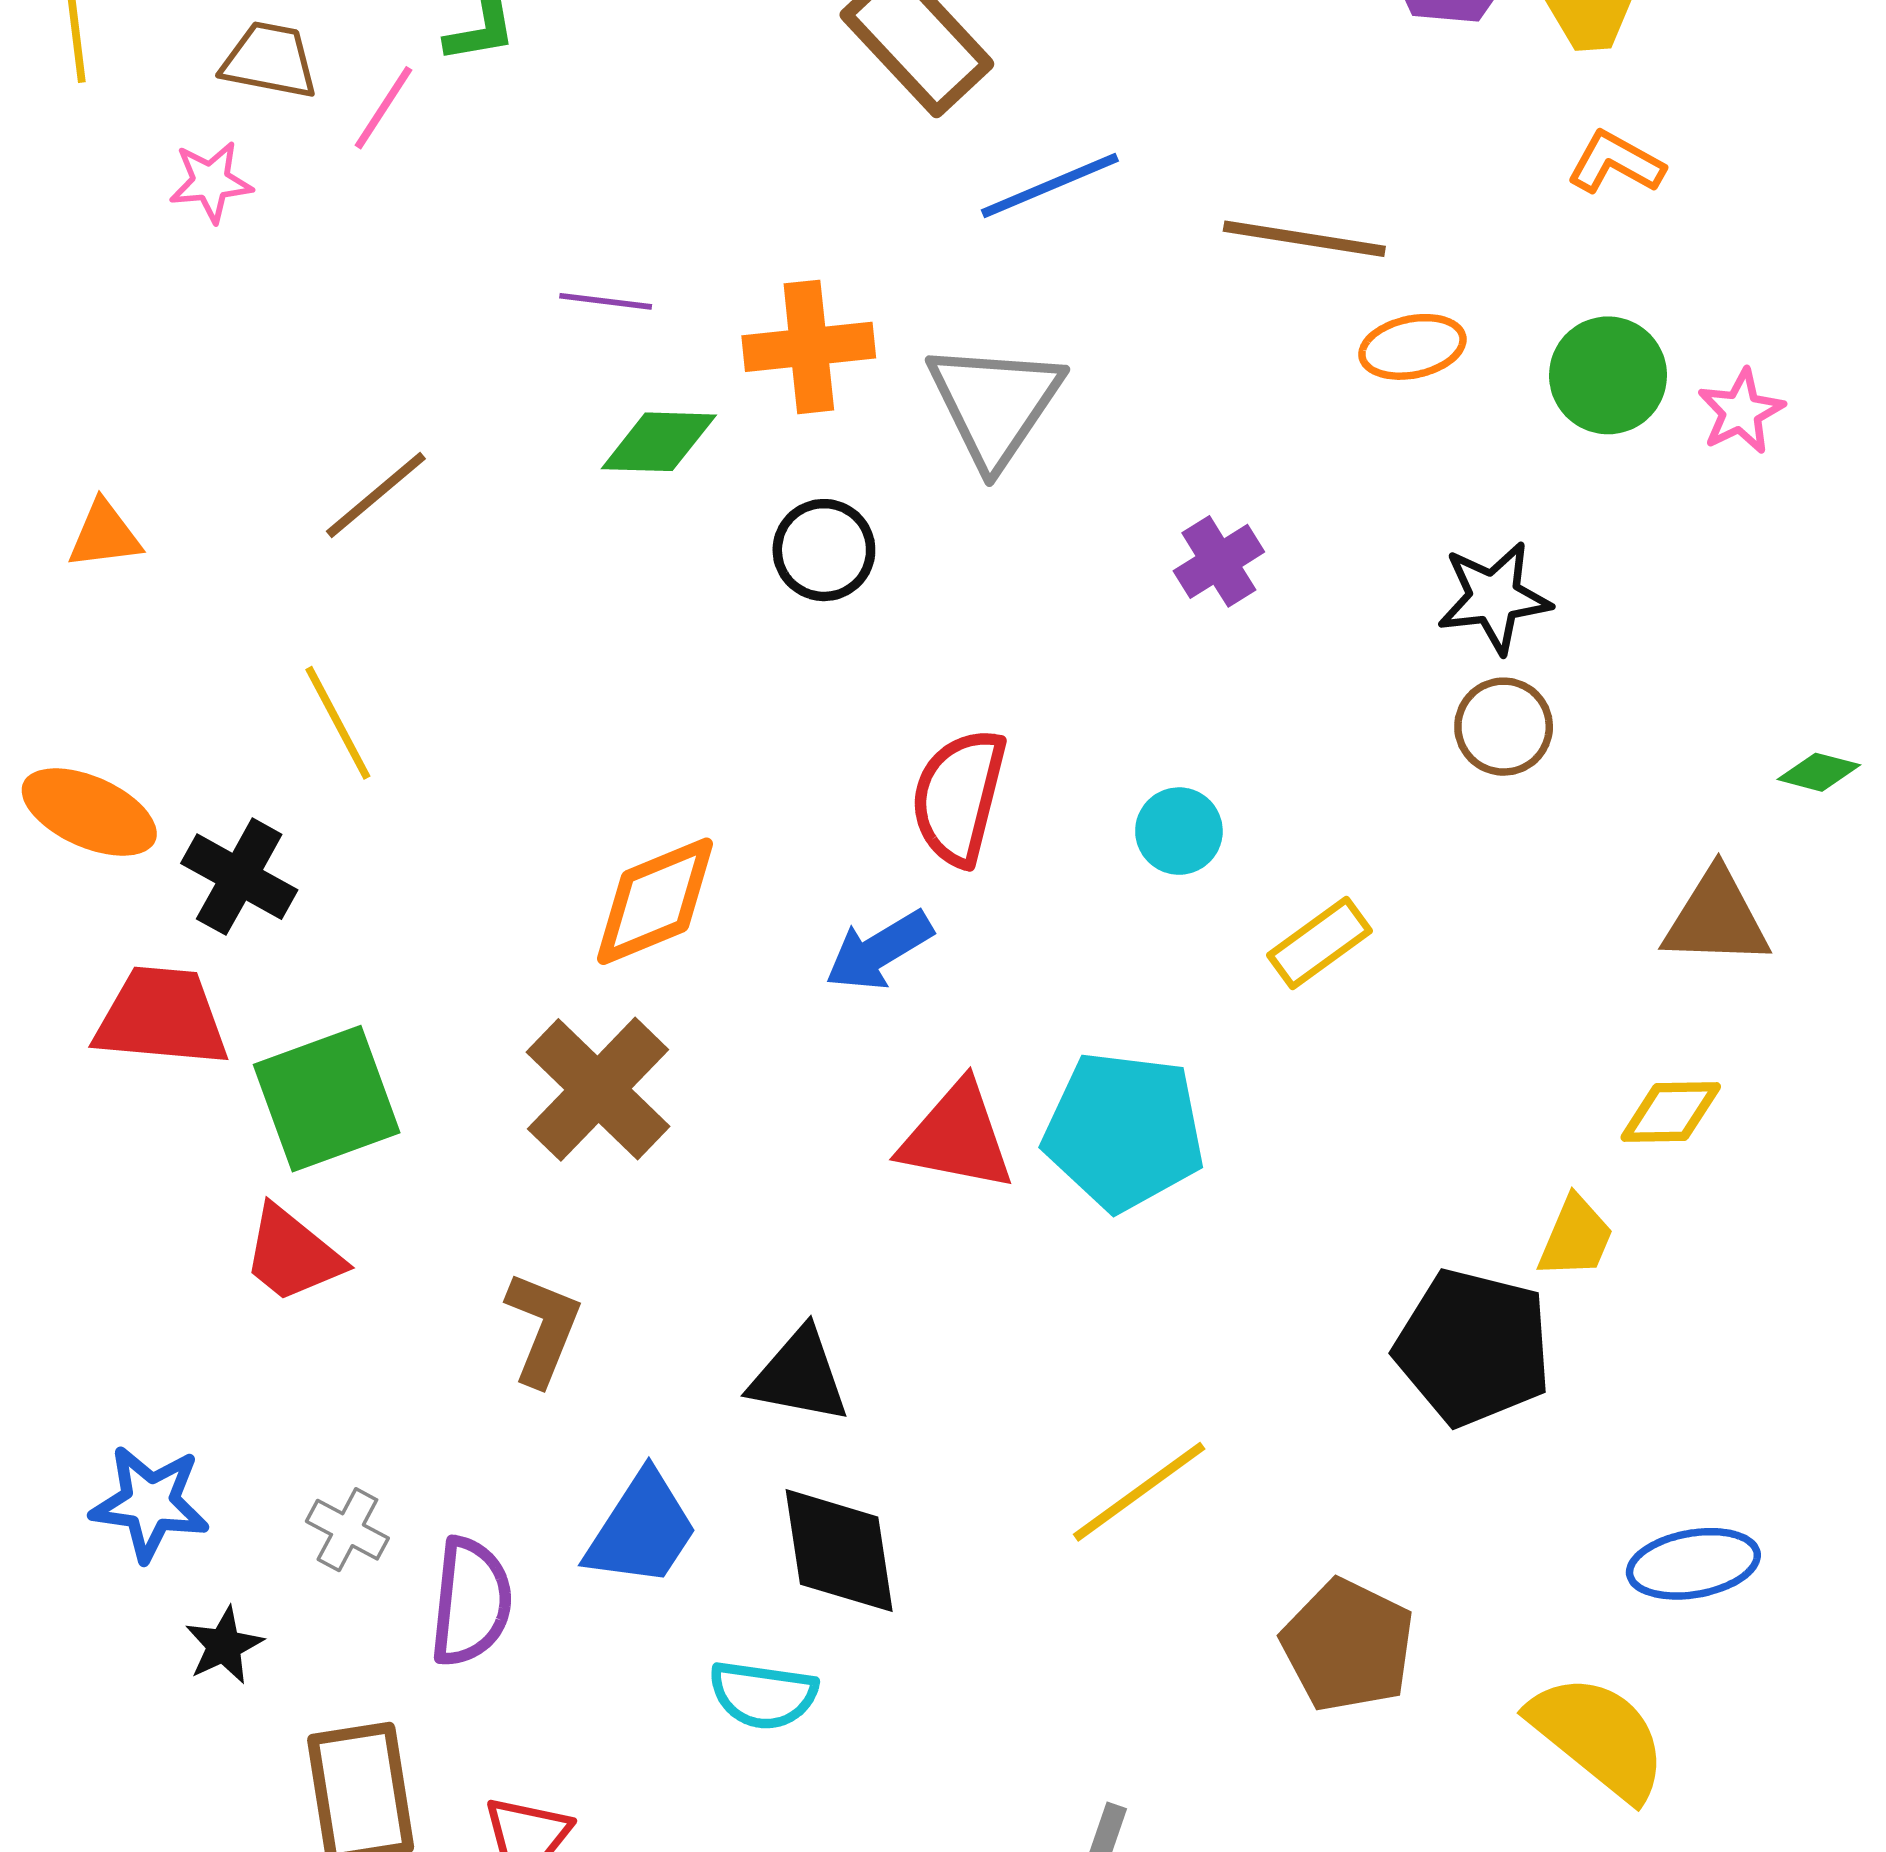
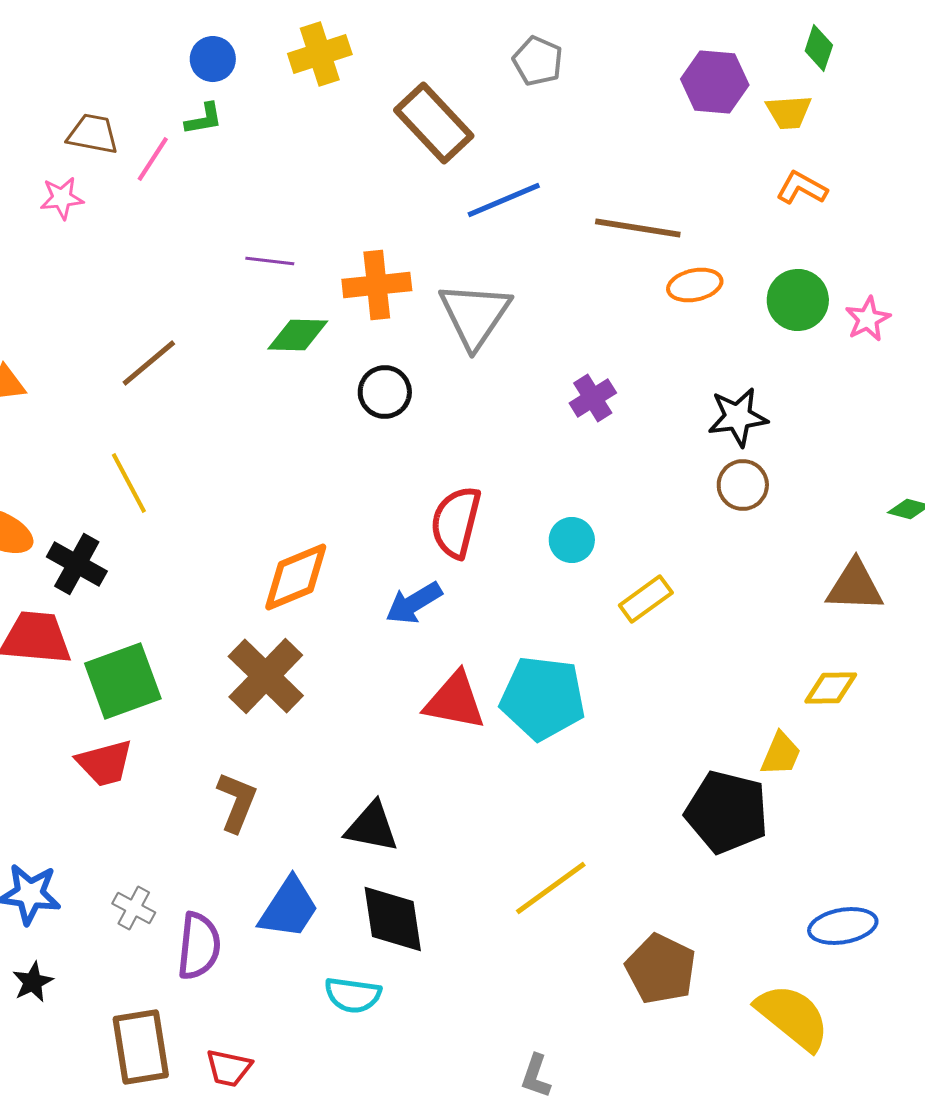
red trapezoid: (292, 1254) -> (105, 763), turned -54
black star: (224, 1645) -> (33, 982), moved

